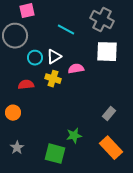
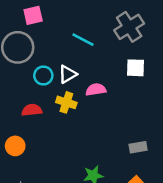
gray cross: (102, 20) -> (129, 27), turned 30
white square: (107, 52) -> (136, 68), size x0.7
gray rectangle: (109, 114) -> (138, 147), turned 40

